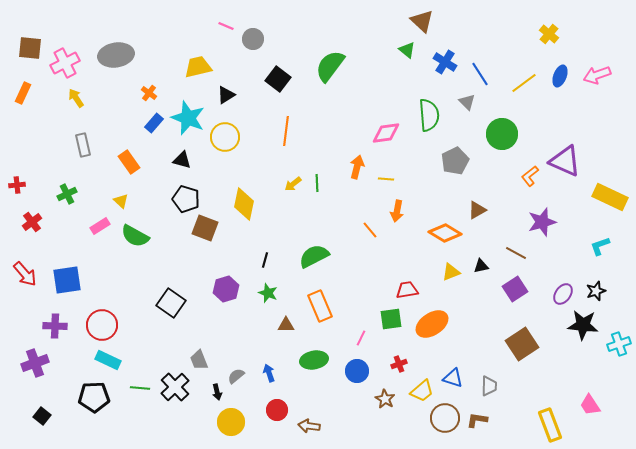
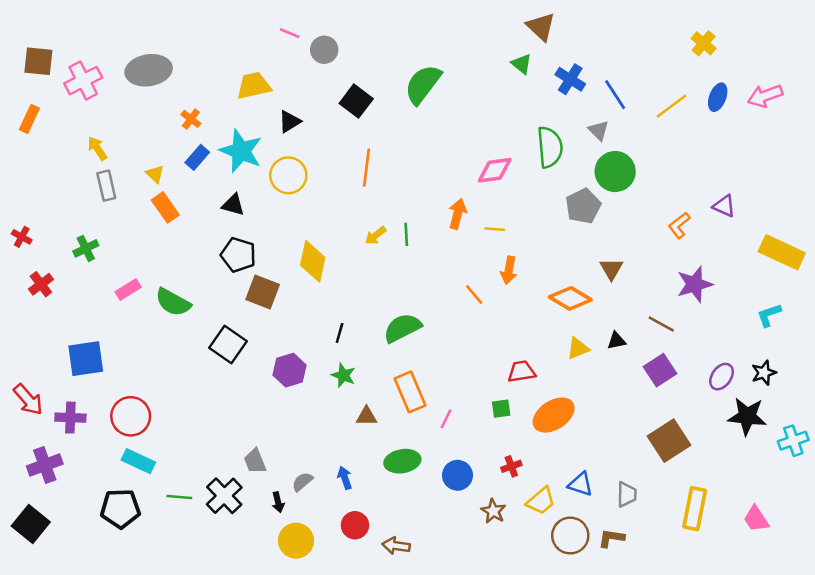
yellow arrow: (76, 98) -> (97, 148), moved
green circle: (502, 134) -> (615, 172), moved
purple triangle: (565, 161) -> (724, 206), size x0.6
red cross: (17, 185) -> (22, 237), turned 35
yellow triangle: (121, 201) -> (155, 174), moved
brown triangle: (477, 210) -> (611, 269), turned -30
red arrow: (25, 274) -> (28, 400), moved
black square: (171, 303) -> (228, 345), moved
green square: (391, 319) -> (501, 409), size x0.7
pink line: (361, 338) -> (446, 419), moved
black square: (42, 416) -> (31, 524), moved, size x1.6
yellow rectangle: (550, 425) -> (695, 509), moved, turned 32

